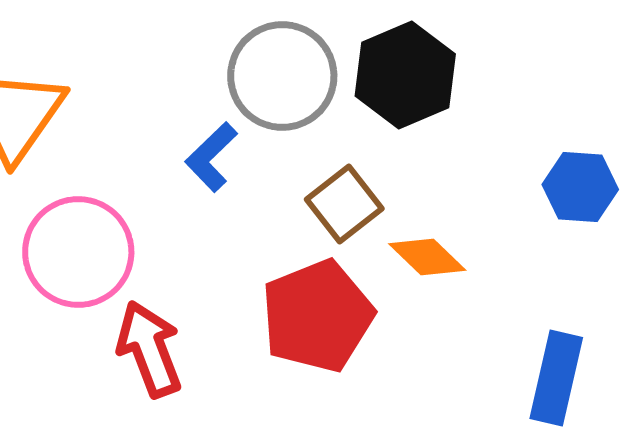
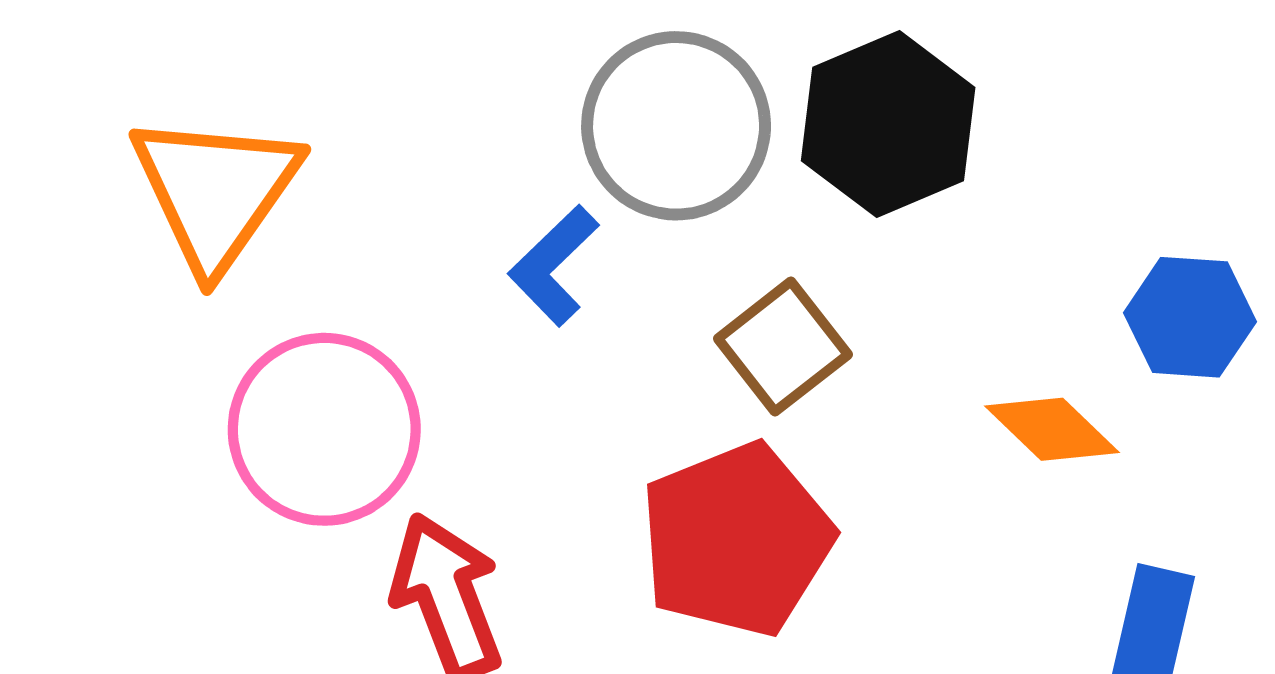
orange diamond: (427, 257) -> (1052, 429), moved

